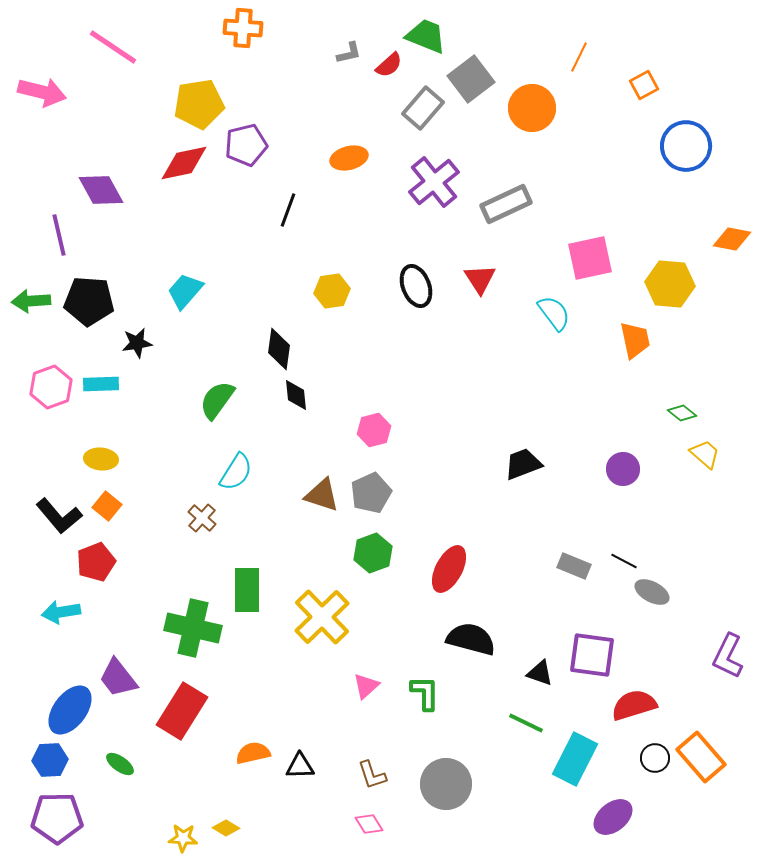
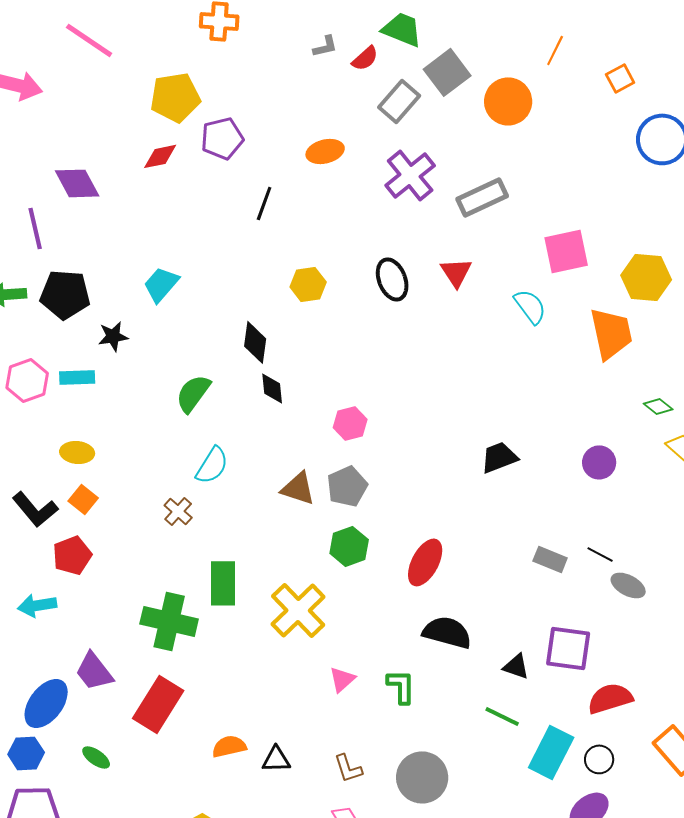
red diamond: (184, 163) -> (160, 156), size x0.7
orange trapezoid: (635, 340) -> (611, 333), size x1.4
black circle: (655, 758) -> (599, 759), moved

